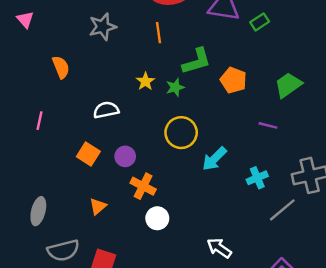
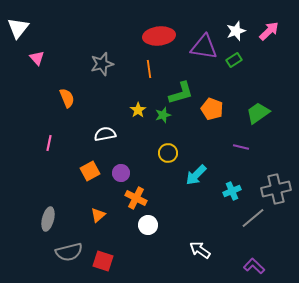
yellow circle: (181, 133) -> (168, 153), size x0.7
orange square: (88, 154) -> (90, 171), turned 30

